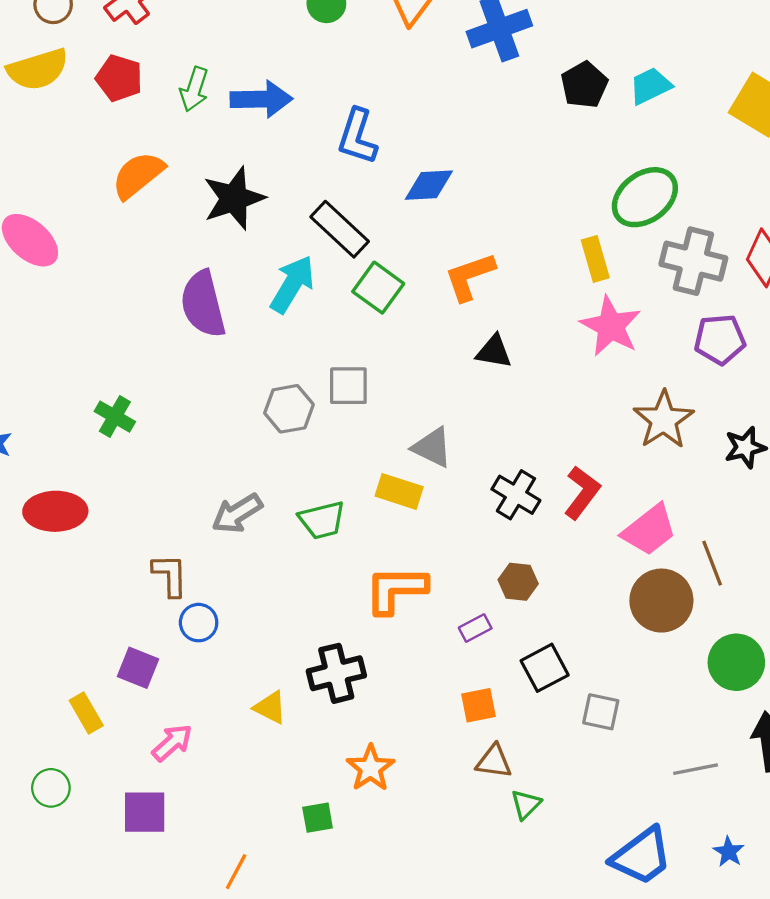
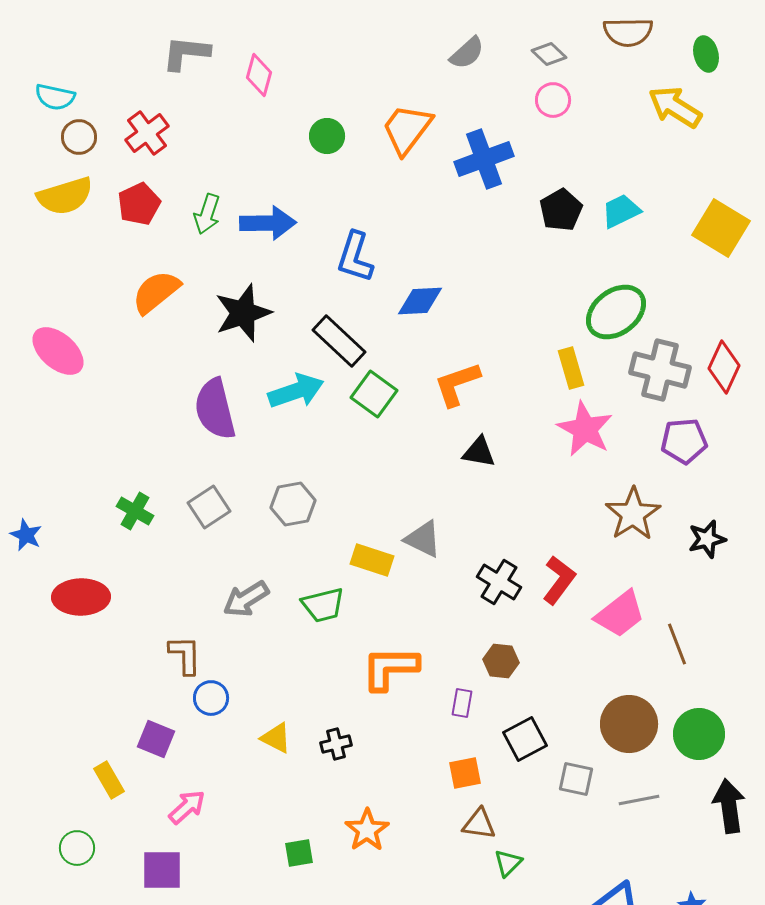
red pentagon: (119, 78) -> (139, 204), turned 30
cyan arrow: (292, 284) -> (296, 391), turned 40
gray square: (348, 386) -> (209, 507), moved, turned -33
yellow rectangle: (399, 491) -> (372, 560), moved
brown circle: (661, 601) -> (629, 724), moved
purple rectangle: (475, 628) -> (462, 703), turned -52
black cross: (336, 673) -> (336, 744), size x0.6
yellow triangle: (270, 707) -> (276, 738), moved
gray line: (696, 769) -> (639, 800), moved
green square: (318, 818) -> (299, 853), moved

